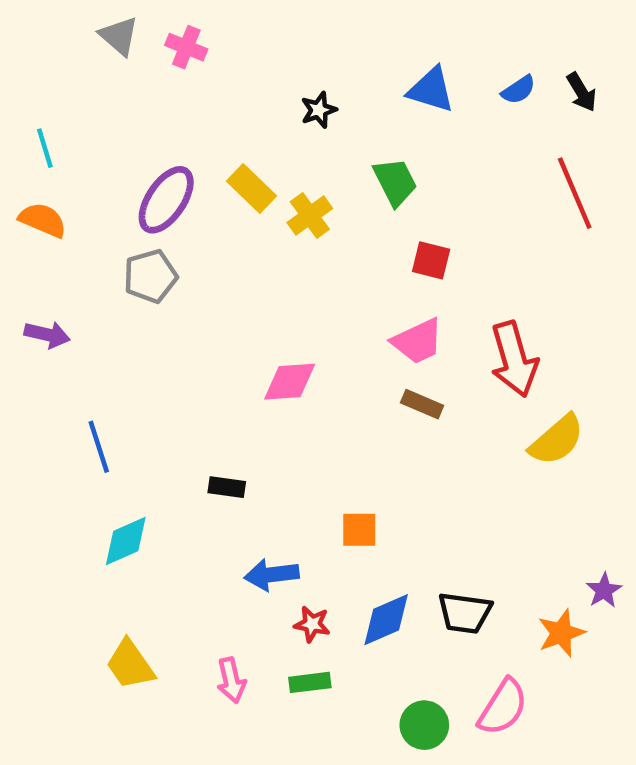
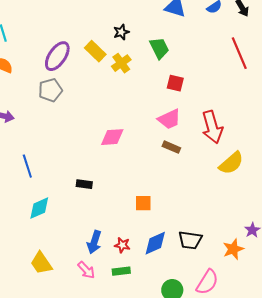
black star: (319, 110) -> (121, 32), moved
blue arrow: (272, 575) -> (94, 242), moved, turned -65
pink arrow: (231, 680) -> (86, 270), turned -30

